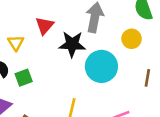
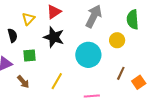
black star: (72, 44) -> (54, 37), moved
green square: (24, 78) -> (30, 55), moved

